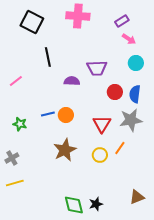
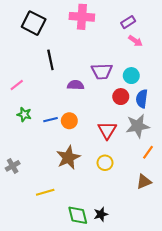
cyan circle: (136, 63) -> (131, 76), moved
green star: (20, 124) -> (24, 114), moved
orange line: (120, 148) -> (148, 152), moved
yellow line: (15, 183) -> (45, 192), moved
brown triangle: (137, 197) -> (144, 182), moved

